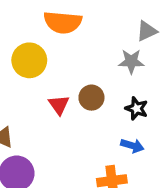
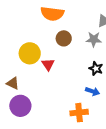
yellow circle: (29, 60) -> (30, 53), moved
brown circle: (91, 98) -> (64, 38), moved

